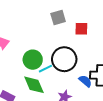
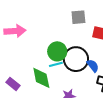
green circle: (33, 60) -> (57, 51), moved
blue semicircle: (85, 81) -> (93, 66), moved

